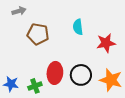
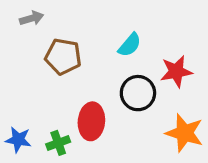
cyan semicircle: (78, 27) -> (130, 45), turned -133
black circle: (81, 75) -> (138, 93), moved

